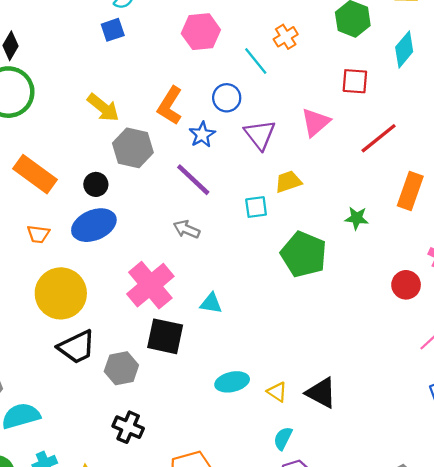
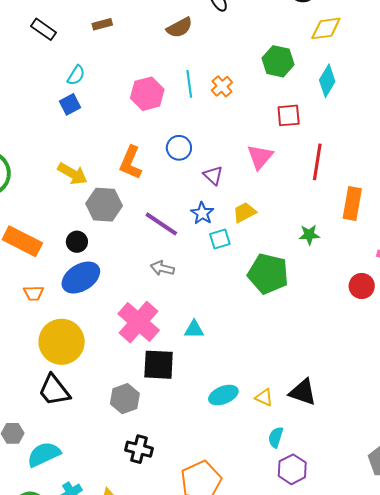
cyan line: (256, 61) -> (189, 84), moved, turned 40
blue star: (202, 135) -> (202, 213), moved
purple triangle: (260, 135) -> (213, 175), size x0.7
red line: (379, 138) -> (317, 162), turned -33
black trapezoid: (77, 347) -> (54, 390), moved, turned 87

